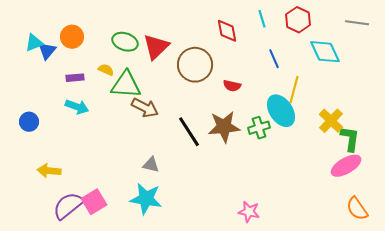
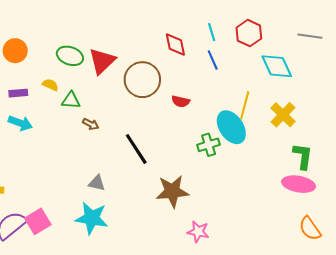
blue line: (274, 59) -> (213, 60), moved
green triangle: (126, 85) -> (71, 100), size x0.6
brown arrow: (145, 108) -> (91, 124), size x0.6
yellow cross: (331, 121) -> (283, 115), moved
brown star: (224, 127) -> (172, 191), moved
pink ellipse: (346, 166) -> (299, 184), turned 40

